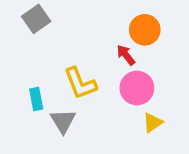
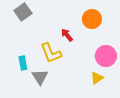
red arrow: (126, 55) -> (67, 35), moved
pink circle: (137, 88) -> (106, 56), moved

